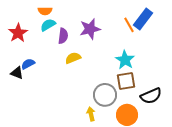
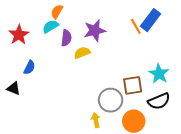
orange semicircle: (45, 11) -> (57, 12), moved, turned 120
yellow semicircle: (73, 58) -> (82, 53), moved
cyan star: (125, 60) -> (159, 74), moved
blue semicircle: (28, 64) -> (29, 67), turned 144
black triangle: (17, 73) -> (14, 89), moved

